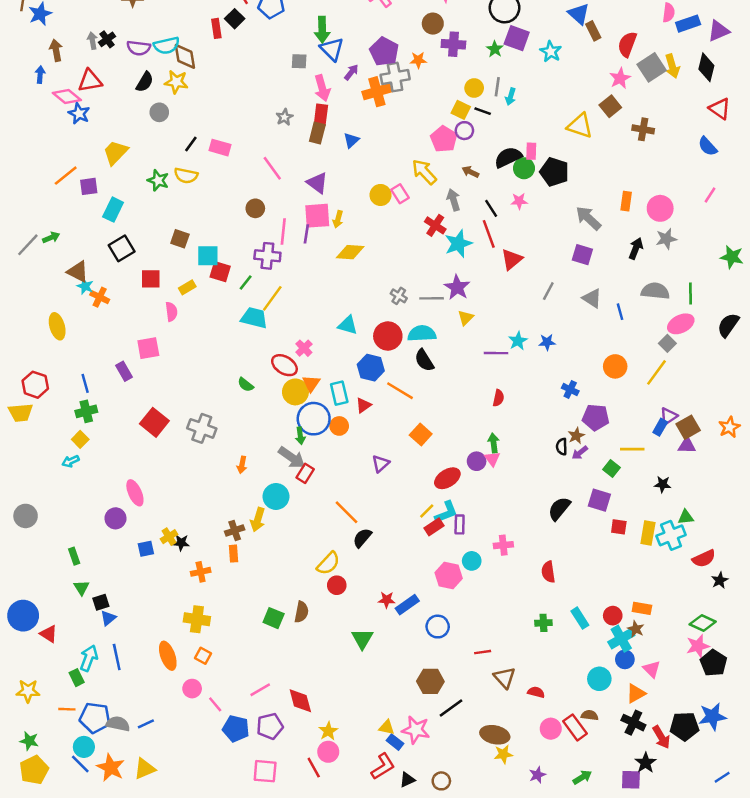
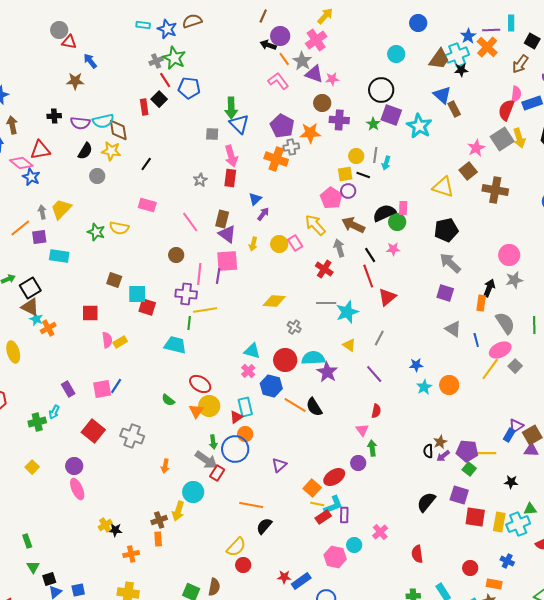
black cross: (107, 39) -> (54, 116), turned 32
gray arrow: (92, 41) -> (42, 212), moved
red semicircle: (627, 44) -> (506, 110), moved
cyan star: (551, 52) -> (419, 126), size x1.4
orange star: (418, 60) -> (310, 133), size x1.5
purple arrow: (351, 72) -> (263, 214), moved
gray cross: (395, 77) -> (291, 147), size x0.7
orange cross: (377, 92) -> (276, 159), turned 35
yellow square: (461, 110) -> (345, 174), turned -35
brown cross: (643, 129) -> (495, 190), size x1.4
brown rectangle: (317, 133) -> (222, 219), moved
black line: (191, 144) -> (146, 164), moved
brown arrow: (470, 172) -> (353, 225), size x1.6
black pentagon: (554, 172) -> (446, 230), moved, turned -30
orange rectangle: (626, 201) -> (481, 303), moved
cyan rectangle: (113, 210) -> (59, 256), turned 72
yellow arrow: (338, 219) -> (253, 244), moved
cyan star: (458, 244) -> (347, 312), moved
black square: (122, 248) -> (30, 288), moved
yellow diamond: (350, 252) -> (274, 301), moved
green line: (246, 283) -> (189, 323), moved, turned -32
yellow rectangle: (187, 287) -> (120, 342), moved
purple star: (457, 287) -> (327, 372), moved
gray line: (548, 291) -> (379, 338), moved
gray semicircle: (655, 291) -> (505, 323), turned 50
orange cross: (100, 297) -> (48, 328), turned 35
yellow line: (272, 298) -> (205, 310), moved, turned 45
gray line: (432, 298) -> (326, 303), moved
yellow triangle: (466, 318) -> (349, 345), turned -40
pink ellipse: (681, 324) -> (500, 350), moved
cyan star: (518, 341) -> (424, 387), moved
pink square: (148, 348) -> (102, 389), moved
pink cross: (304, 348) -> (248, 371), moved
purple line: (496, 353) -> (374, 374), turned 48
black semicircle: (424, 360) -> (314, 407), moved
orange circle: (615, 366) -> (449, 385), moved
yellow line: (656, 372) -> (490, 369), moved
blue line: (85, 383) -> (116, 386), moved, turned 49
orange triangle: (311, 383) -> (196, 411), moved
blue cross: (570, 389) -> (507, 561), moved
red triangle: (363, 405) -> (236, 417), moved
purple pentagon: (596, 417) -> (467, 451), moved
blue circle: (314, 419) -> (235, 449), moved
orange square: (421, 434) -> (312, 488), moved
yellow square: (80, 439) -> (32, 467), moved
pink triangle: (492, 459) -> (362, 430), moved
cyan arrow: (71, 461) -> (54, 412), moved, turned -40
yellow line: (427, 511) -> (317, 504), turned 56
orange line: (346, 512) -> (251, 505), turned -35
purple circle: (115, 518) -> (74, 466), moved
red square: (619, 527) -> (475, 517), size x1.5
pink cross: (503, 545) -> (380, 532), turned -35
blue square: (146, 549) -> (78, 590), moved
red circle: (613, 616) -> (470, 568), moved

